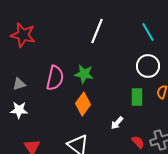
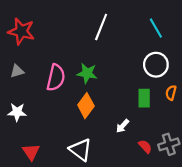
gray triangle: (19, 84) -> (17, 71), moved

